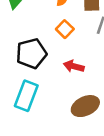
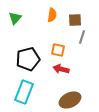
orange square: (65, 29) -> (58, 50), moved, turned -32

